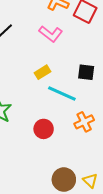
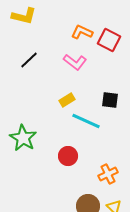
orange cross: (84, 122) -> (108, 174), moved

